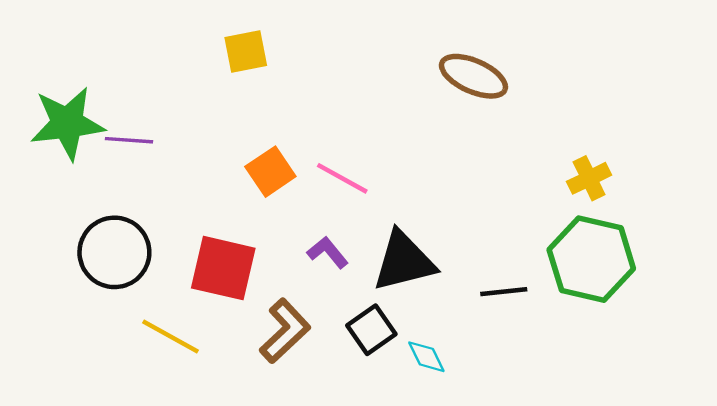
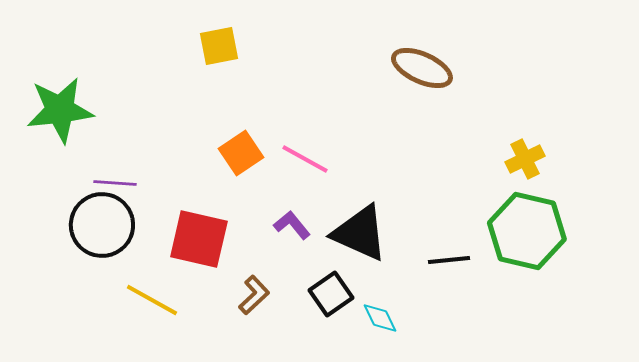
purple line: (129, 140) -> (115, 183), moved
black triangle: (404, 261) -> (360, 233), turned 38
brown L-shape: (285, 331) -> (254, 295), size x0.7

